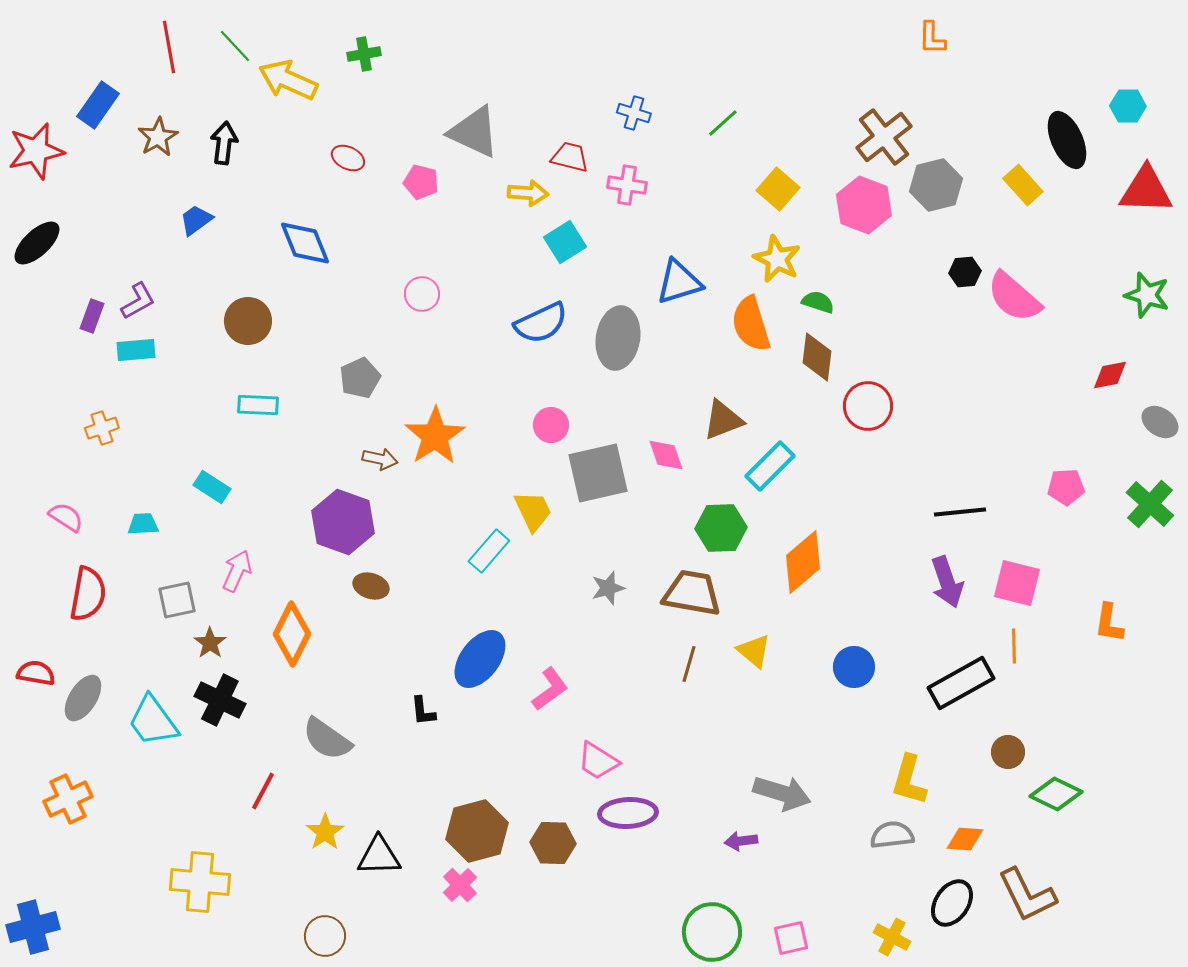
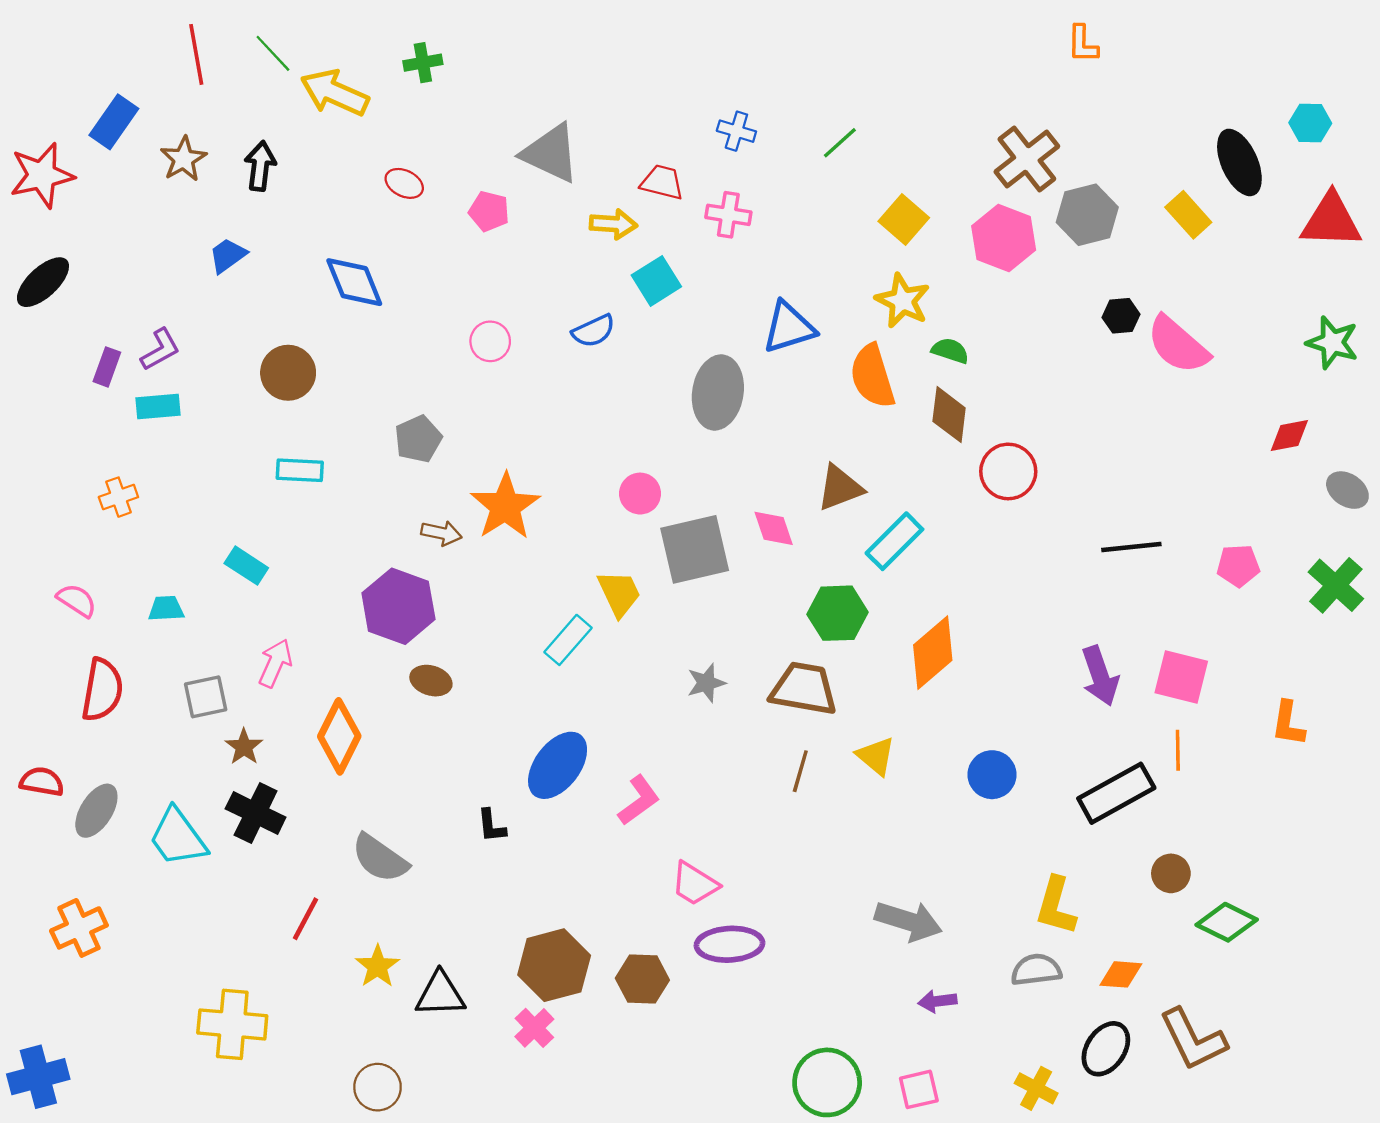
blue semicircle: (541, 323) -> (594, 331), moved, size x0.7
black line: (960, 512) -> (1131, 547), moved
purple arrow: (741, 841) -> (937, 1001), moved

